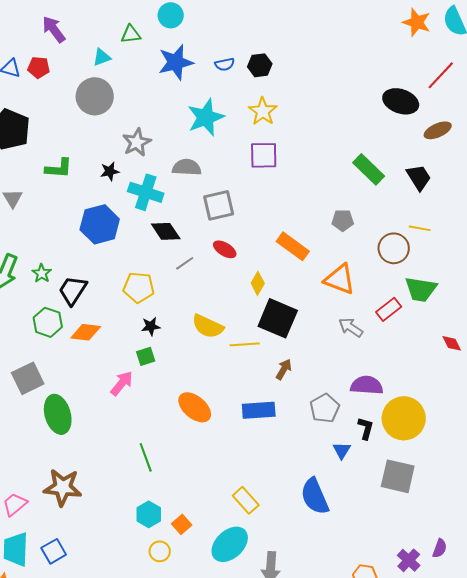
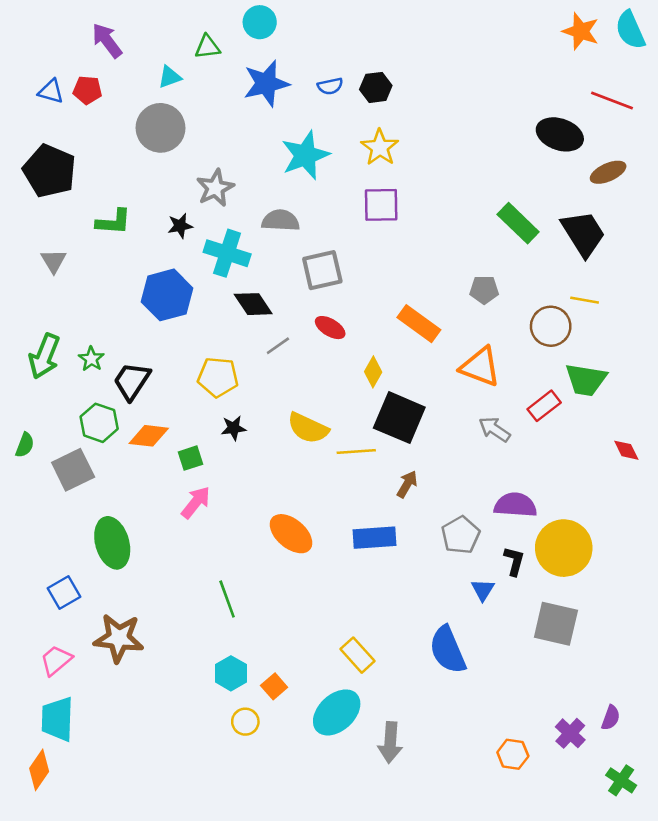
red line: (441, 75) -> (612, 100), turned 68
black trapezoid: (419, 177) -> (583, 234), size x1.4
green square: (146, 356) -> (191, 458), moved
gray square: (28, 378) -> (73, 470), moved
blue square: (54, 551) -> (64, 592), moved

